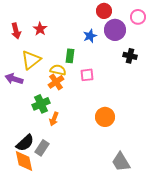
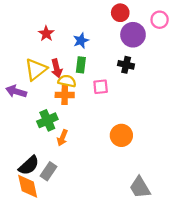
red arrow: (16, 31) -> (57, 68), moved
blue star: (90, 36) -> (81, 41), moved
black cross: (130, 56) -> (126, 65), moved
orange cross: (56, 82) -> (65, 95), turned 35

